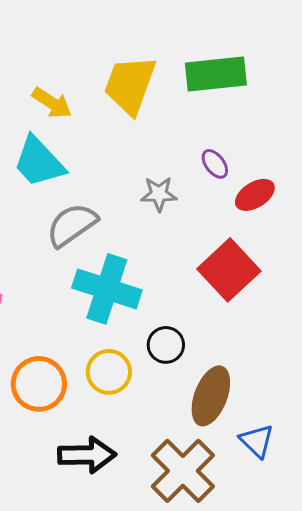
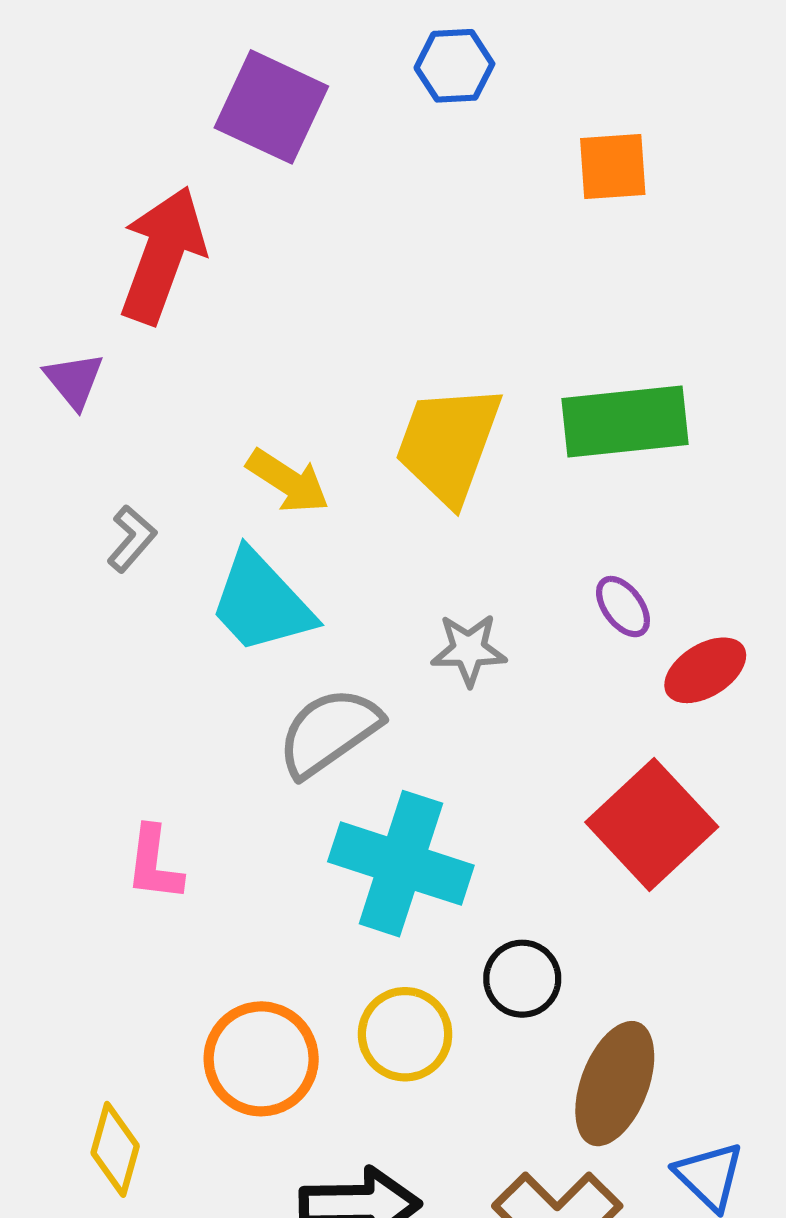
gray star: (159, 194) -> (469, 650), moved

